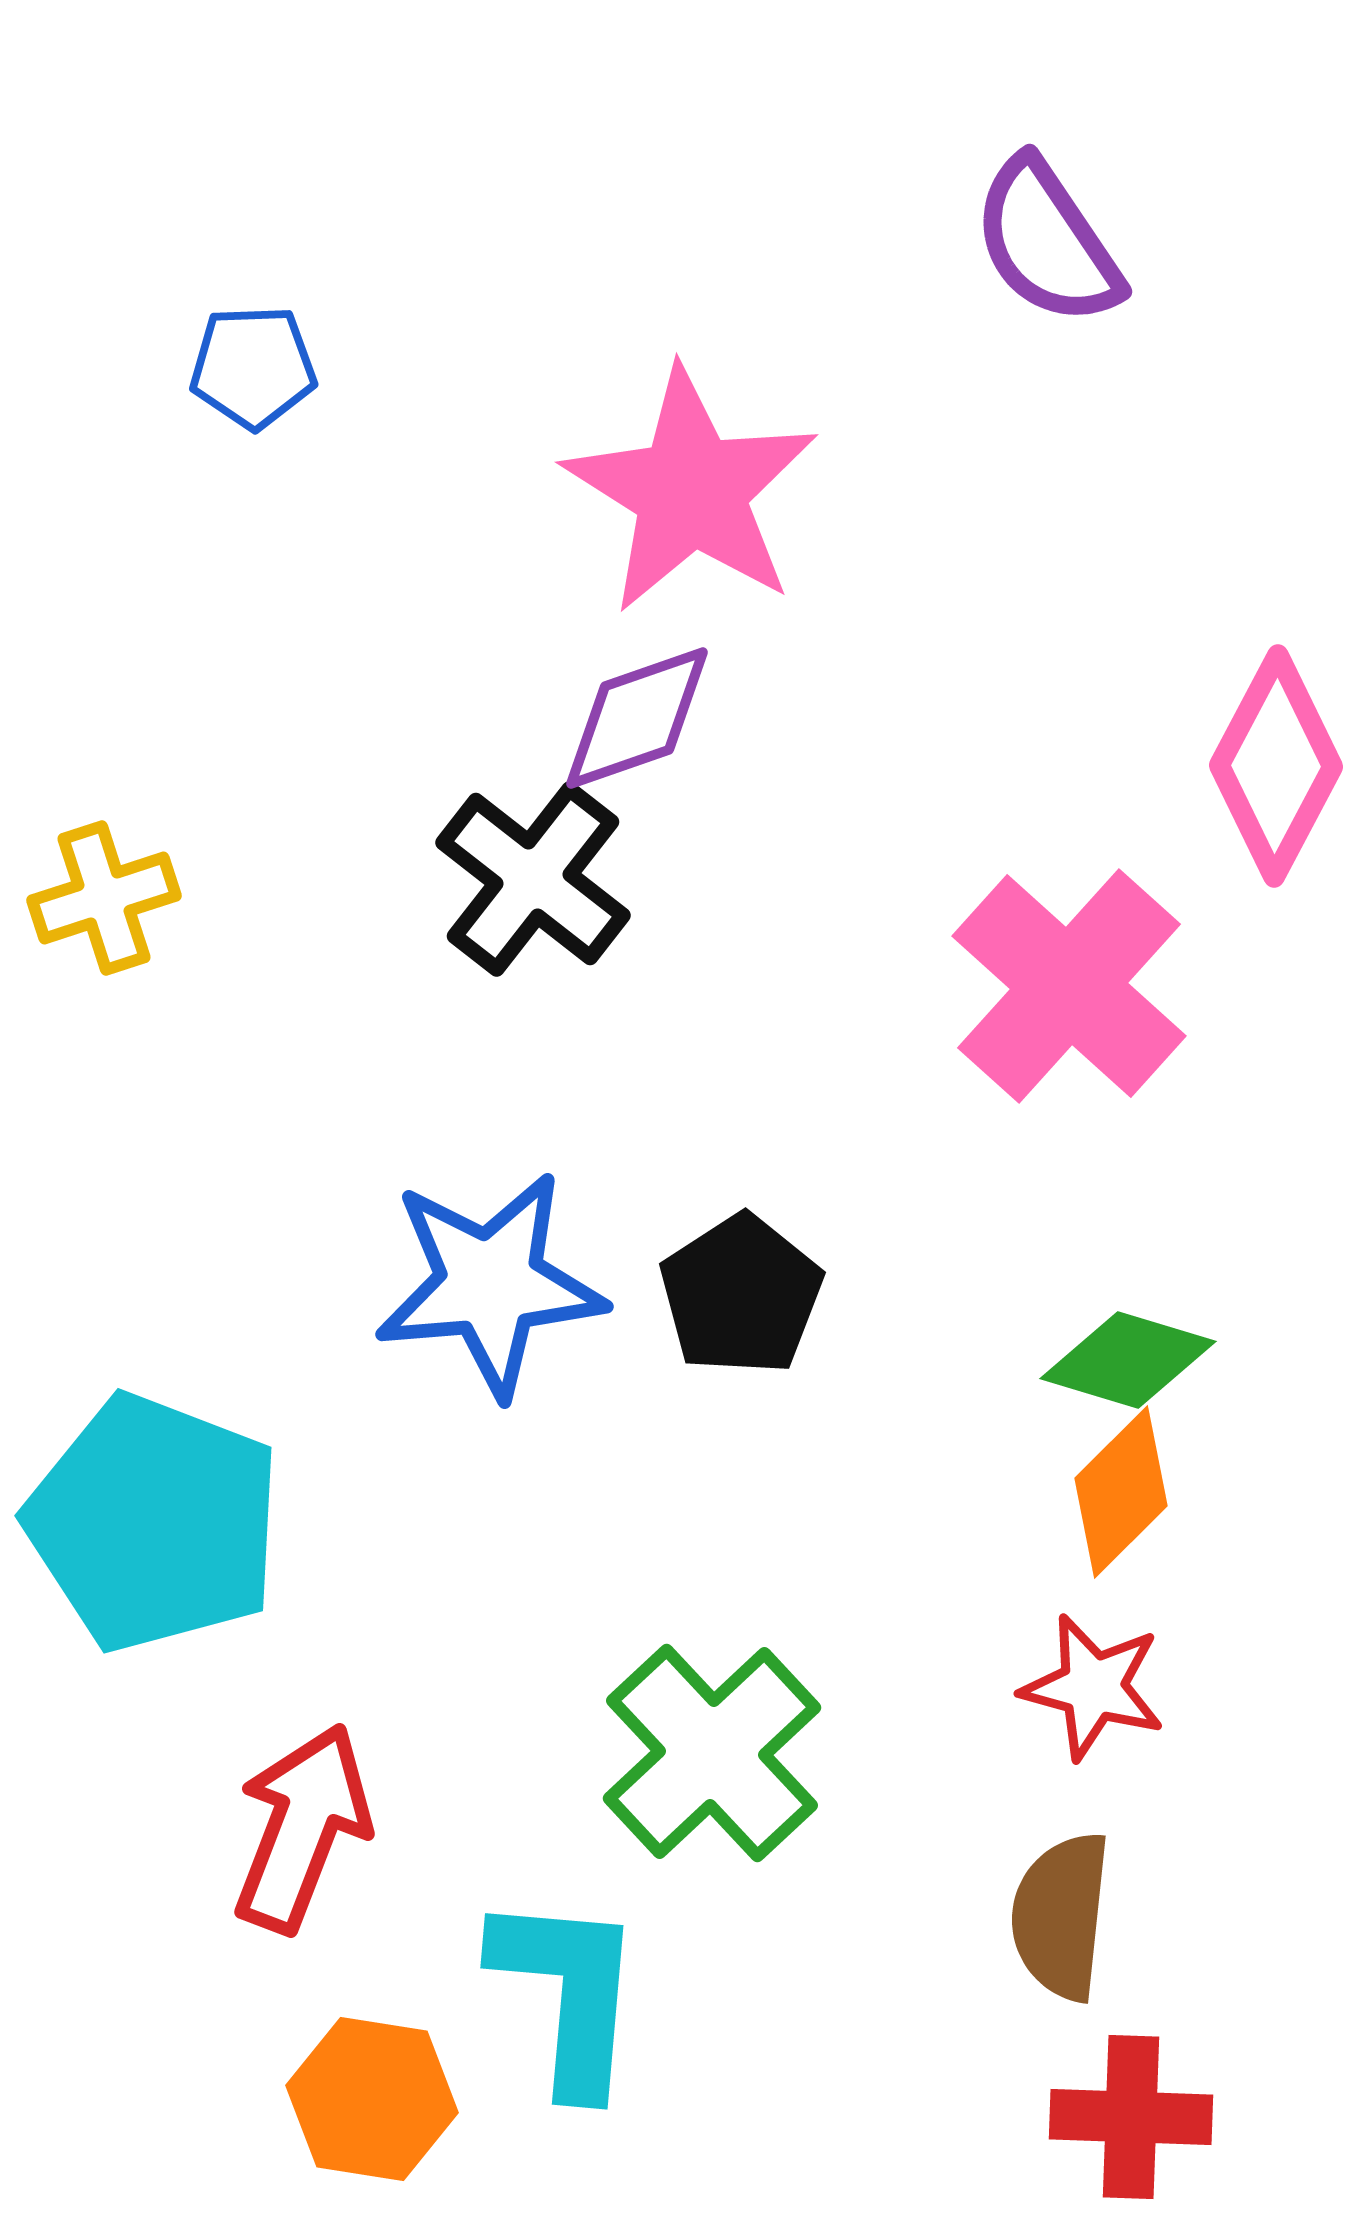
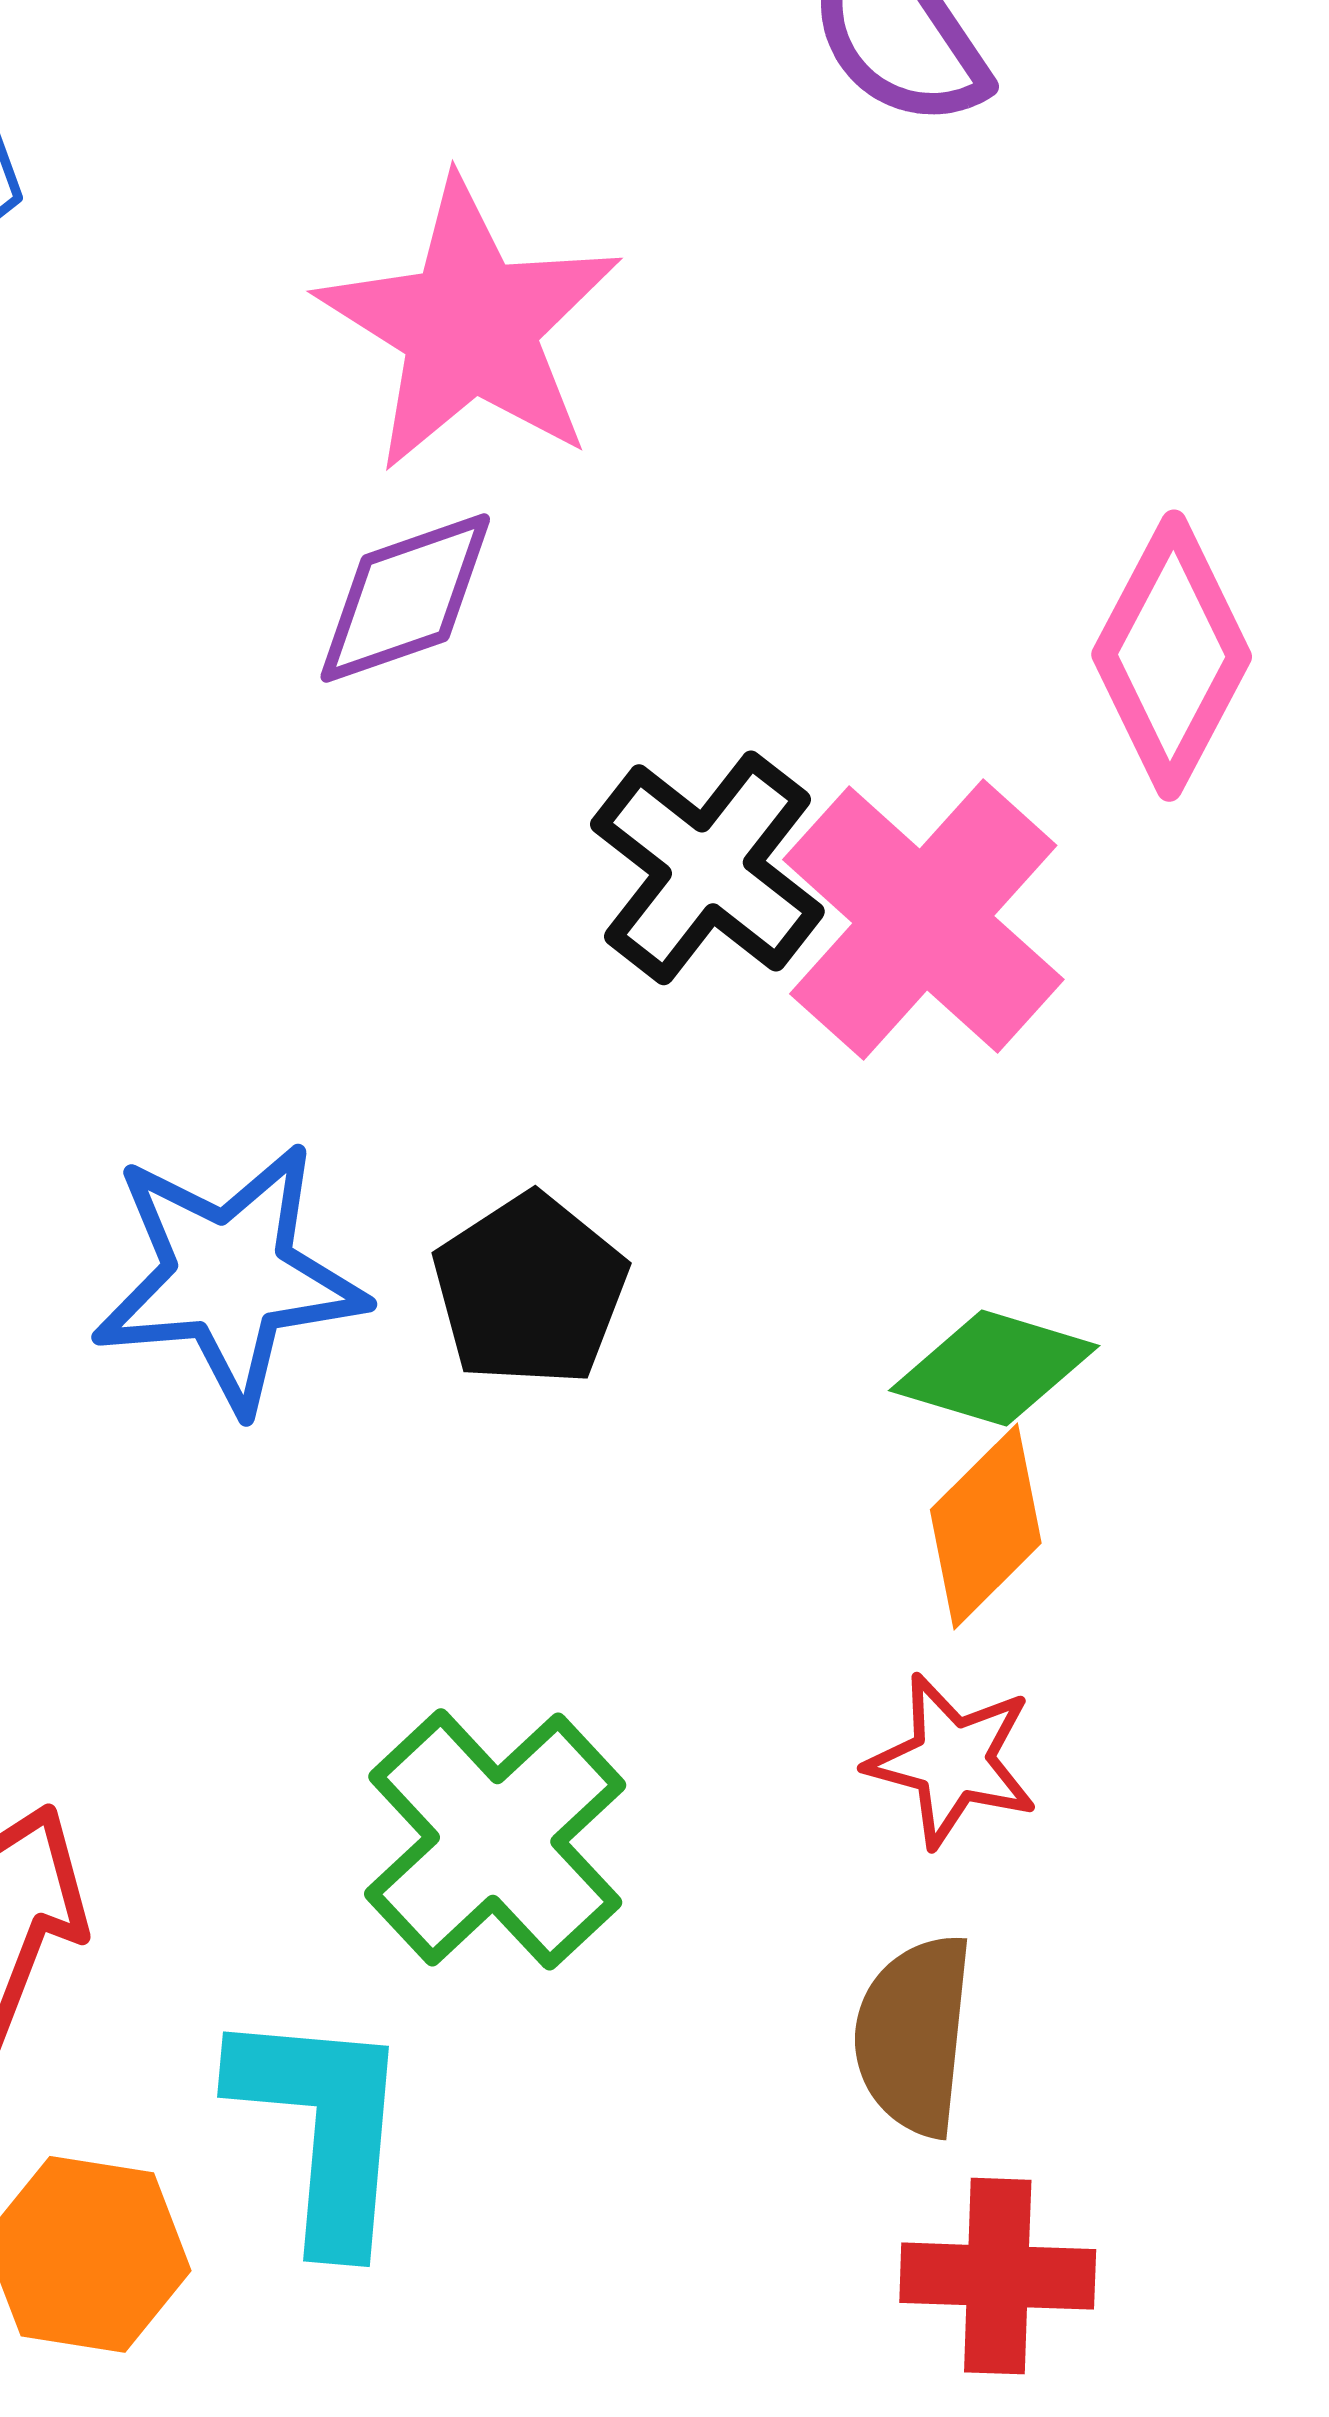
black cross: (533, 879) -> (707, 868), moved

